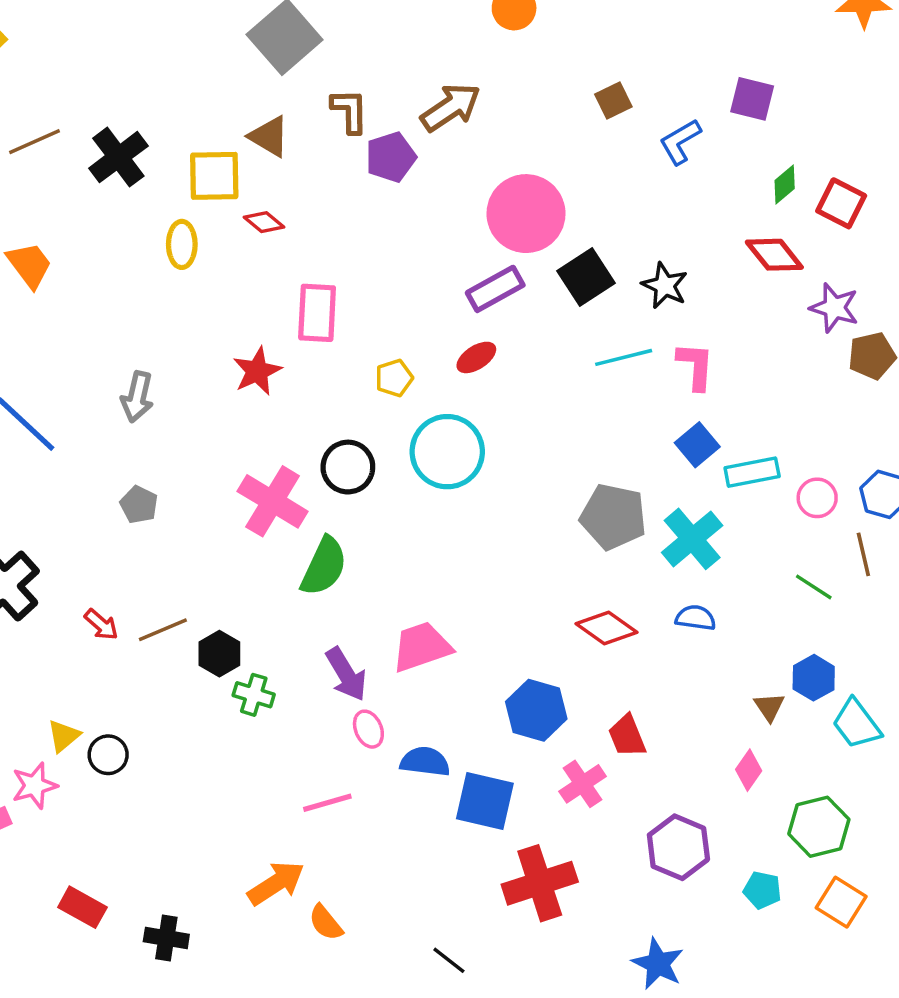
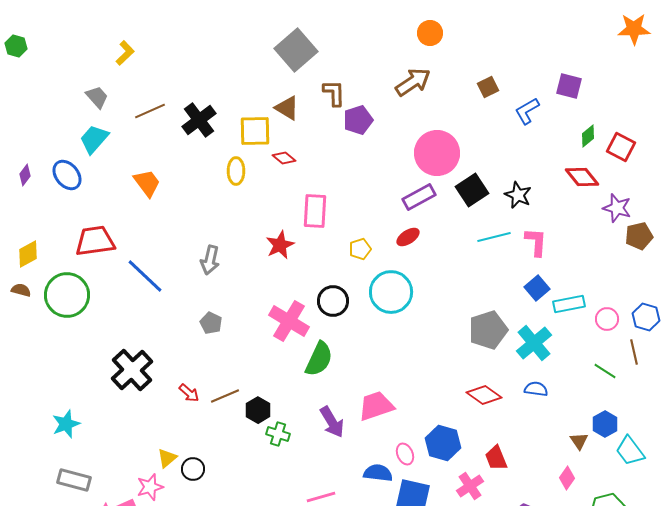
brown arrow: (451, 107) -> (413, 82), moved
gray pentagon: (613, 517) -> (488, 330), turned -30
pink ellipse: (368, 729) -> (405, 454), moved

